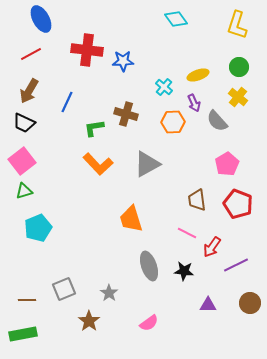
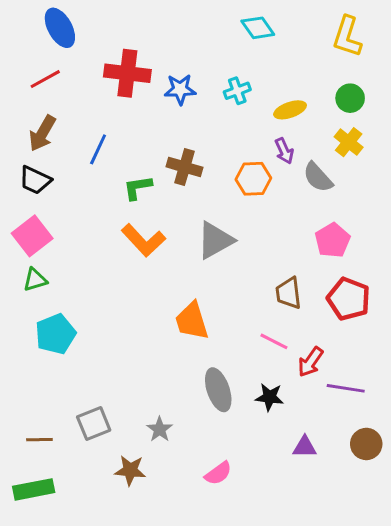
cyan cross: (164, 87) -> (237, 91), moved, turned 30
purple line: (236, 265) -> (346, 388), turned 35
brown star: (89, 321) -> (130, 470), turned -30

